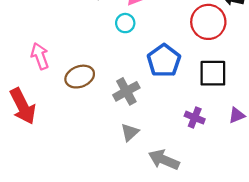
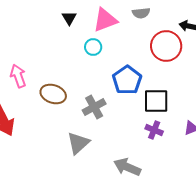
black square: (213, 73) -> (156, 101), moved
brown ellipse: (80, 77) -> (53, 94), turned 40
gray triangle: (130, 132) -> (78, 143), moved, size x1.4

